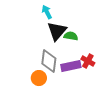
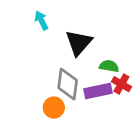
cyan arrow: (47, 12) -> (41, 21), moved
green semicircle: (71, 36) -> (109, 66), moved

